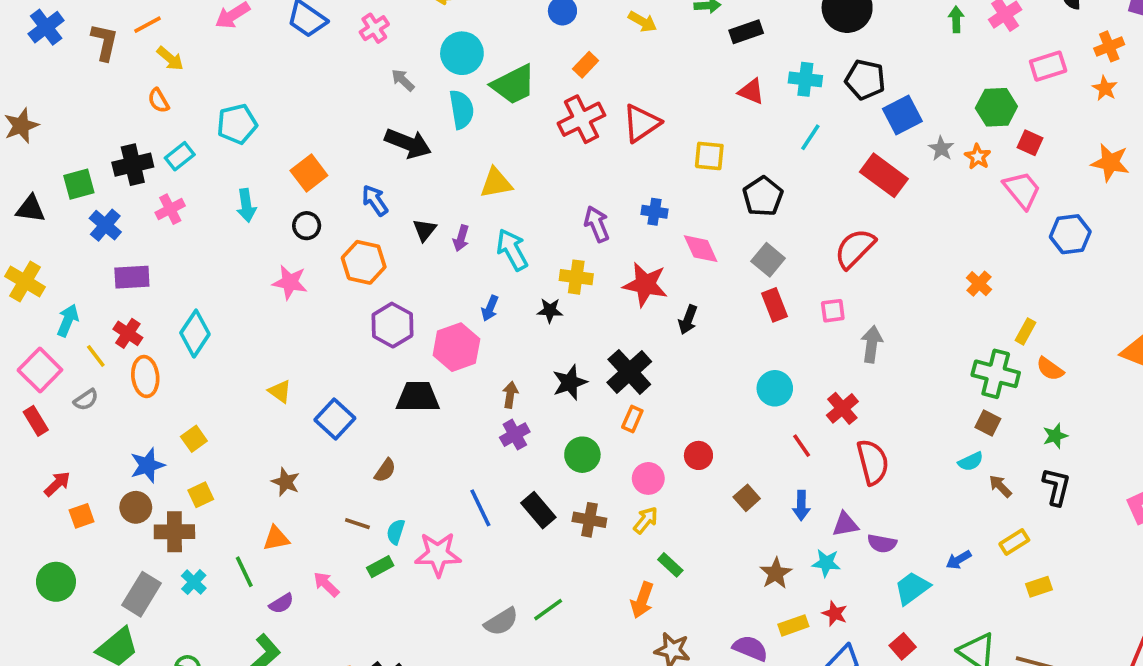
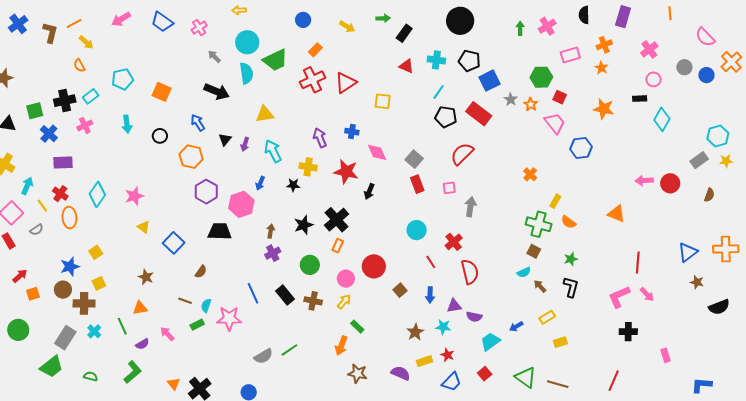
black rectangle: (746, 32) -> (404, 33), turned -36
orange square: (309, 173) -> (162, 92), moved, turned -30
black pentagon: (763, 196) -> (446, 117), moved, turned -30
pink star: (290, 282) -> (134, 196), moved, turned -30
red circle: (698, 455) -> (374, 266), size x1.5

